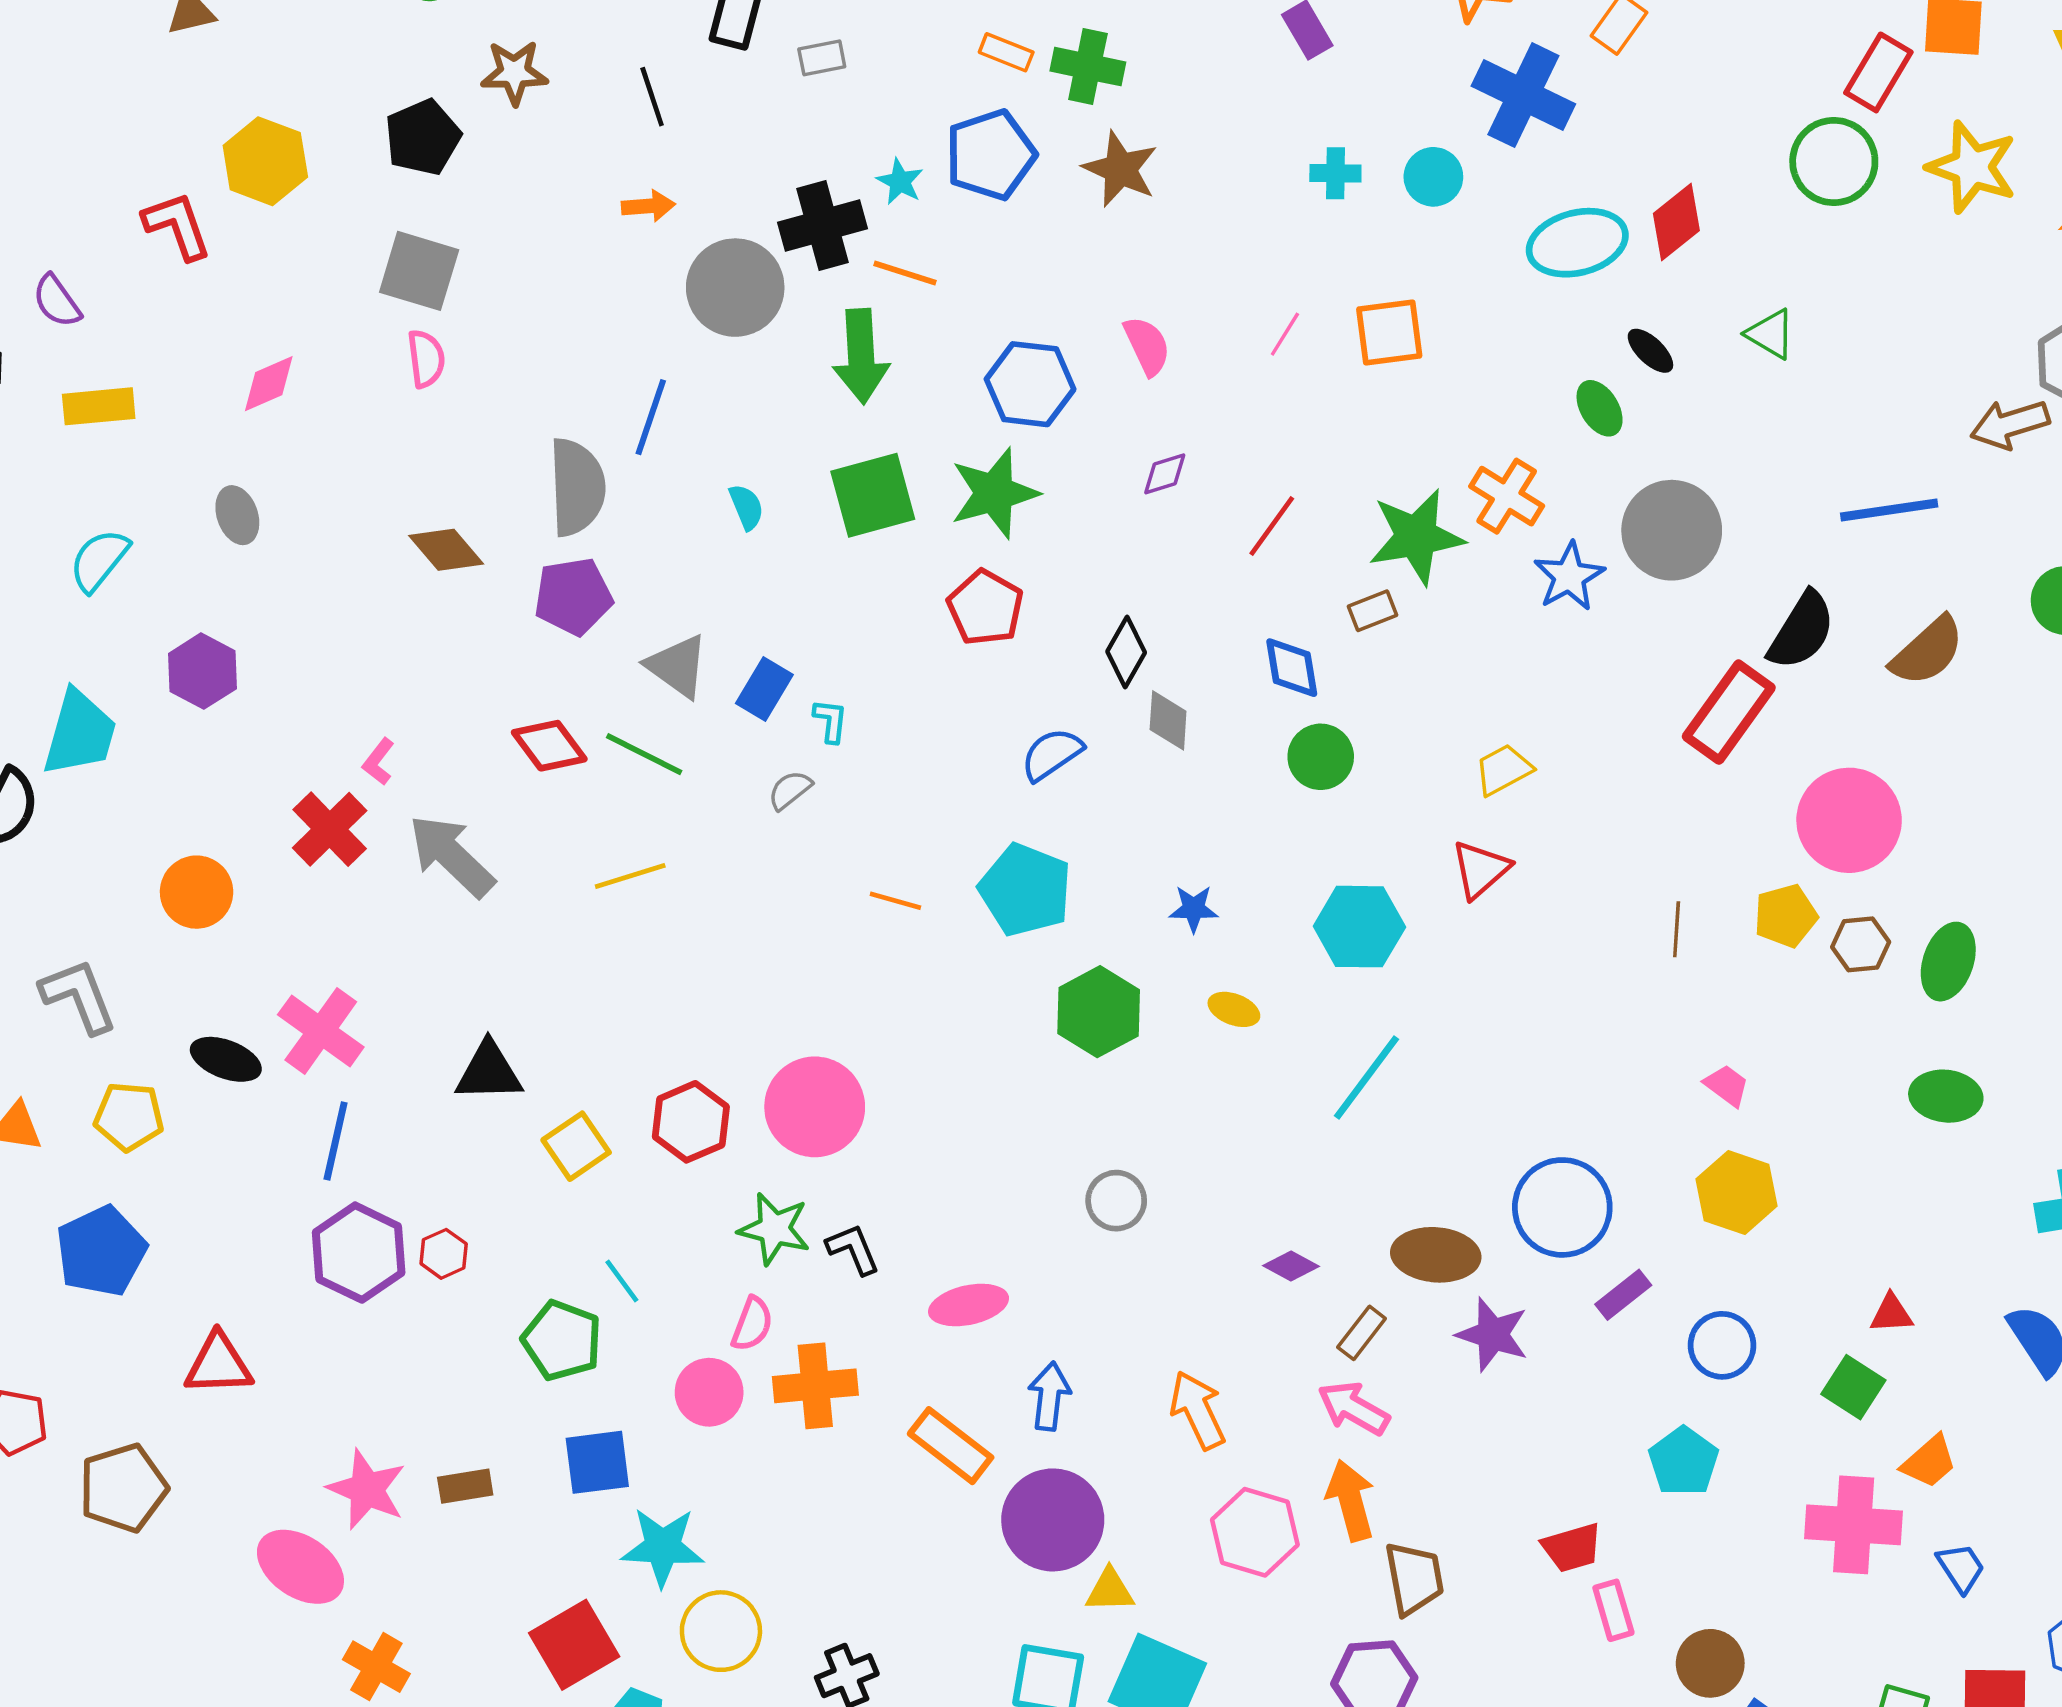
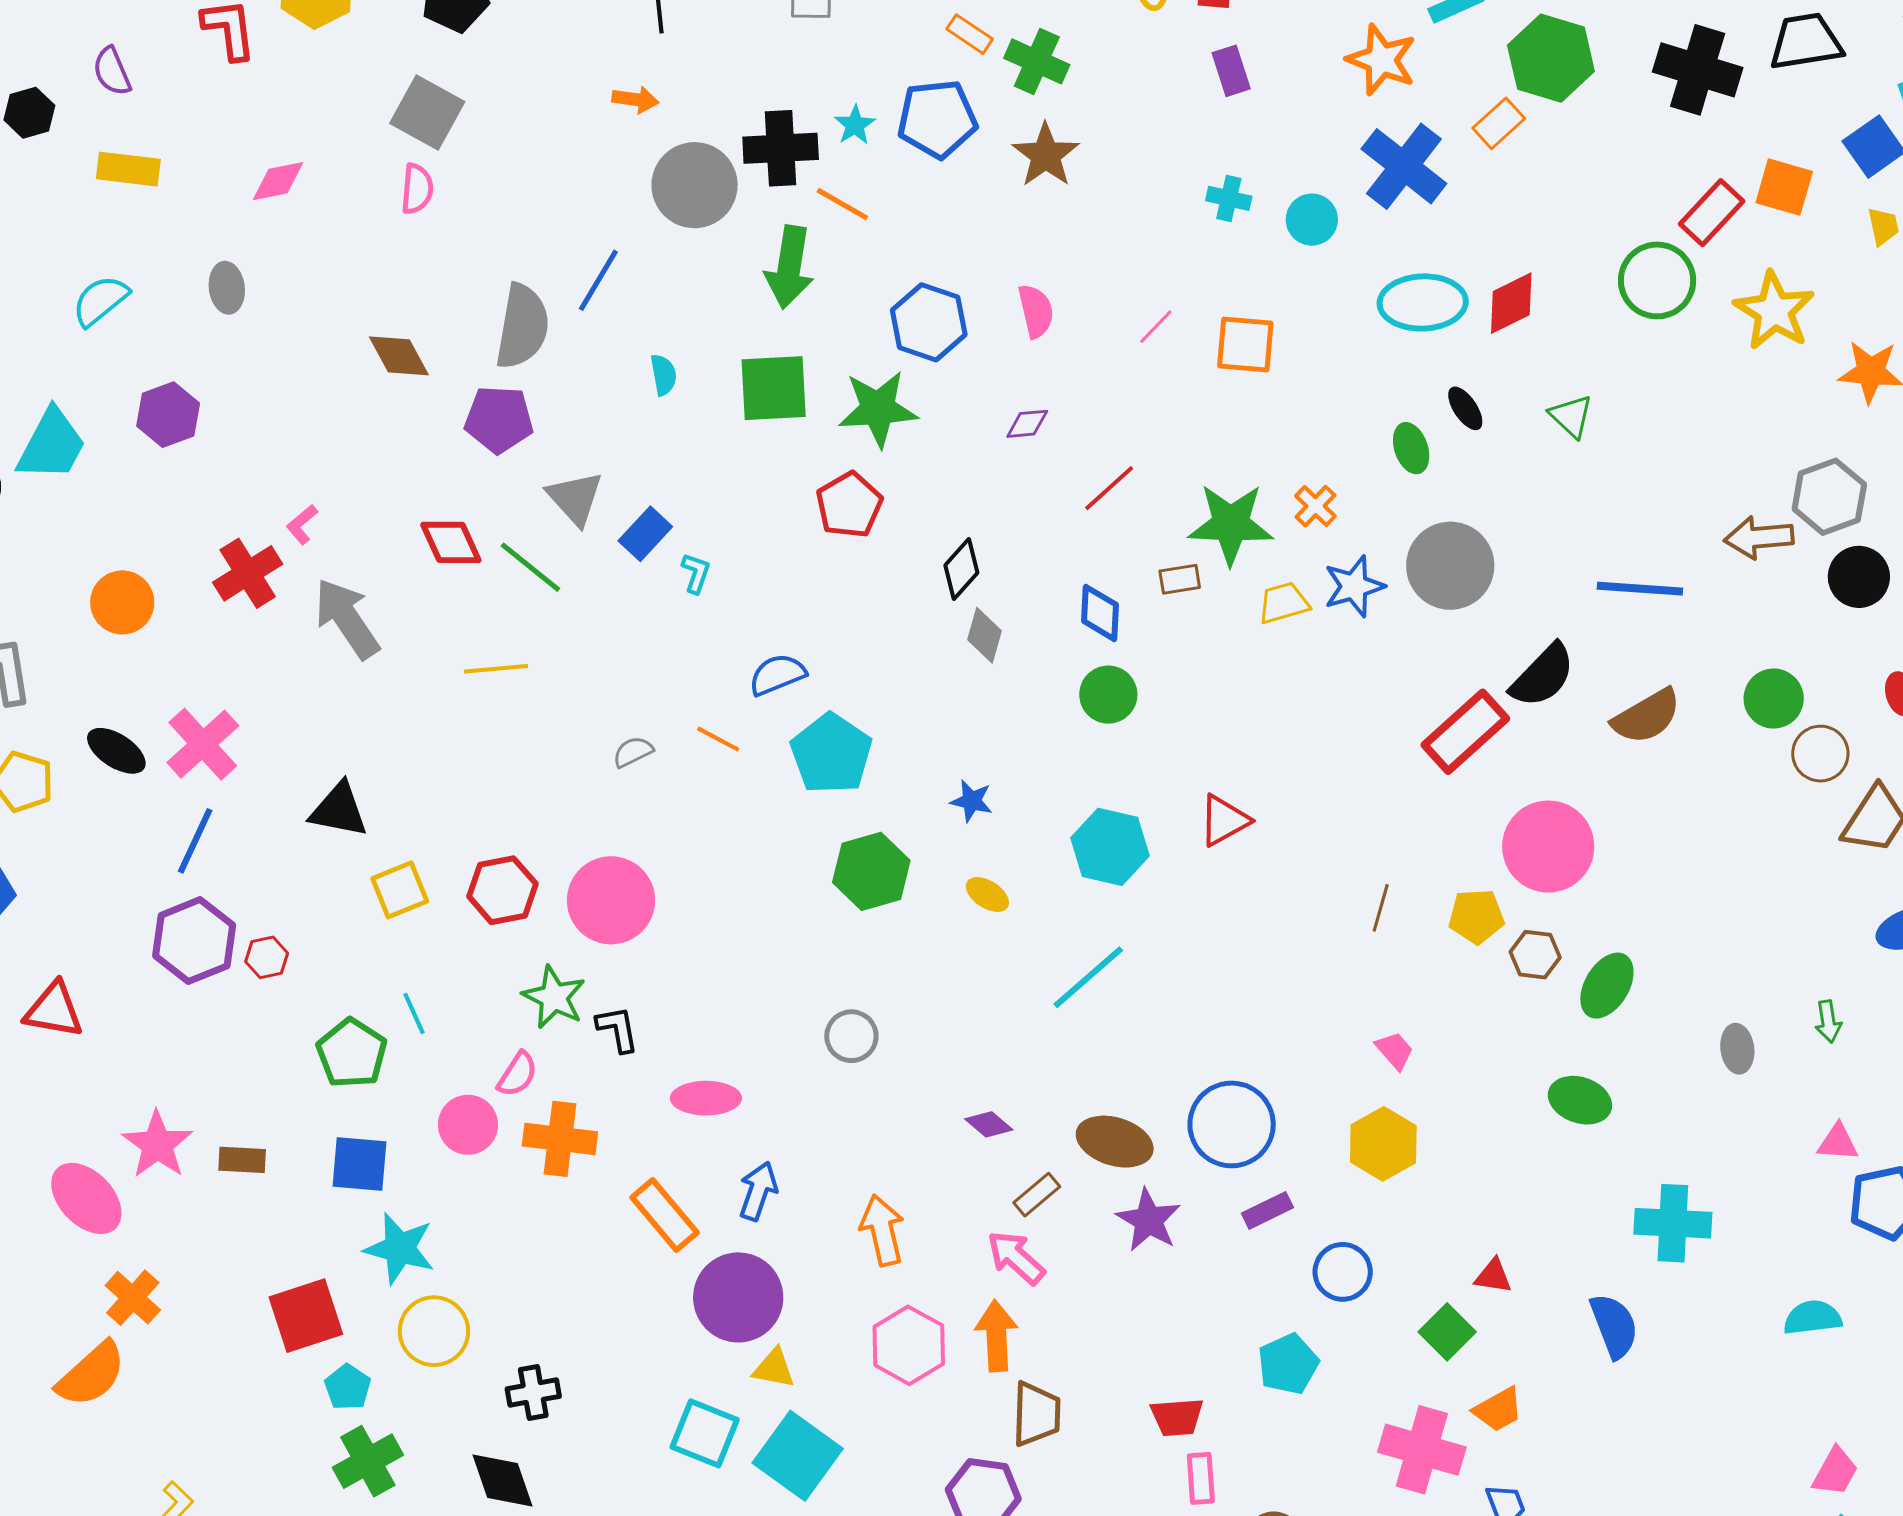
orange cross: (1507, 496) -> (1315, 506), size x0.7
blue semicircle: (1052, 754) -> (777, 675), moved
yellow trapezoid: (1503, 770) -> (1284, 603), moved
gray semicircle: (790, 790) -> (633, 752), moved

